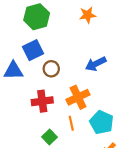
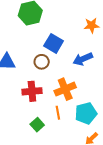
orange star: (88, 15) -> (92, 25), moved
blue square: (33, 50) -> (54, 43), moved, turned -36
cyan pentagon: (102, 122) -> (86, 113), turned 30

